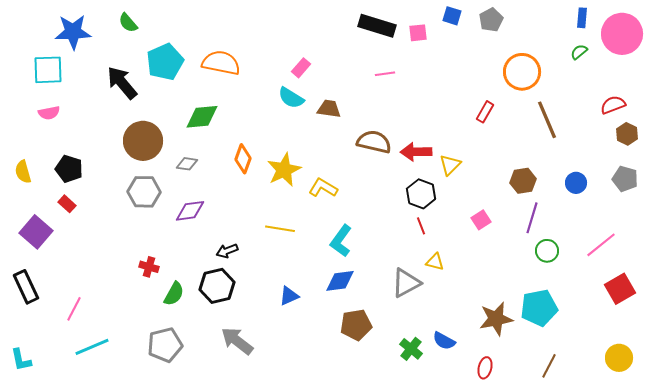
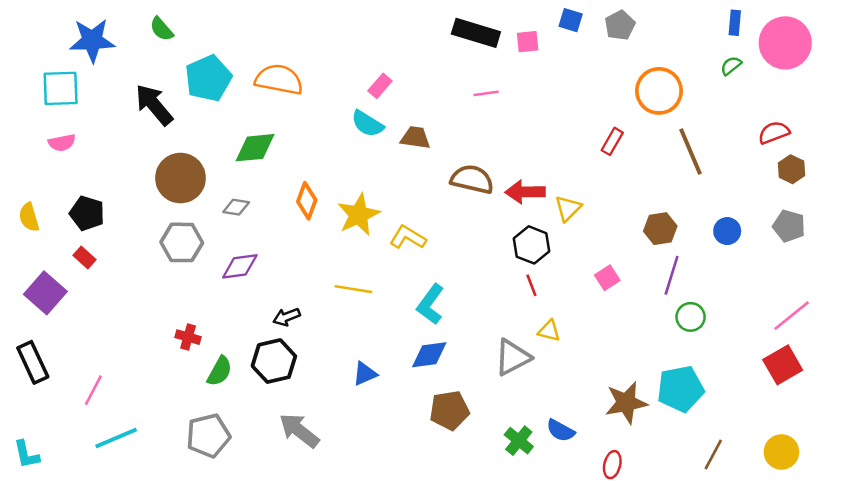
pink line: (601, 245) -> (792, 316), moved
brown line: (549, 366) -> (713, 455), moved

